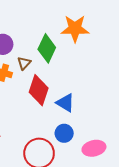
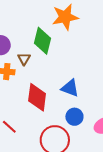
red diamond: (39, 90) -> (37, 97), moved

